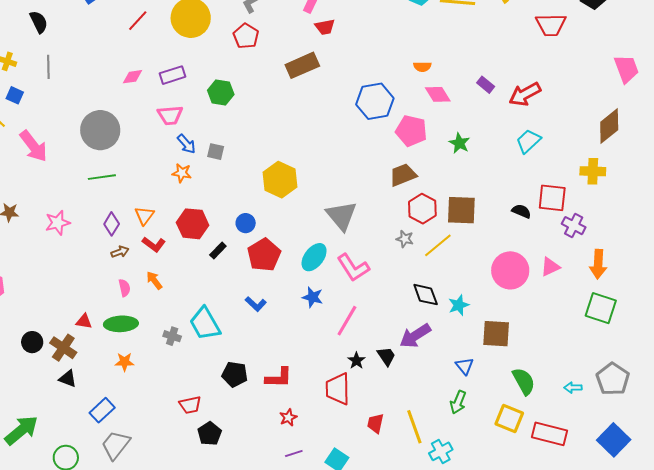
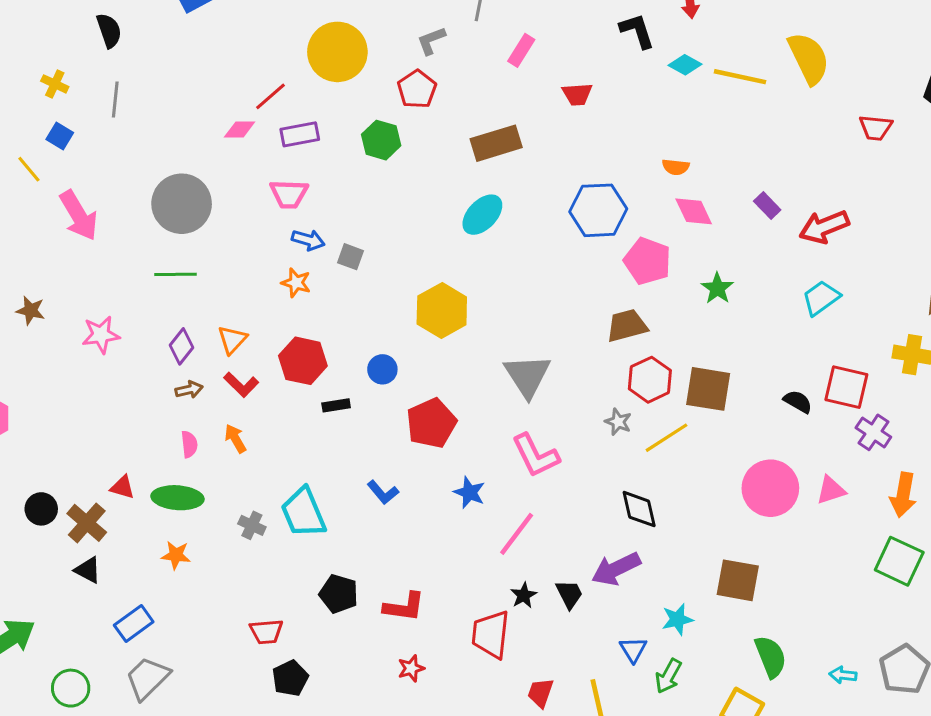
red line: (138, 21) -> (270, 96), moved
red trapezoid: (551, 25) -> (876, 128), size x0.7
red trapezoid: (325, 27) -> (577, 94), moved
green hexagon: (221, 92) -> (381, 140), moved
blue arrow: (186, 144) -> (308, 240), turned -40
black rectangle: (218, 250) -> (336, 405), turned 30
red pentagon: (264, 255) -> (431, 423), moved
cyan ellipse: (314, 257) -> (482, 215), moved
cyan star: (459, 305) -> (677, 619), moved
blue triangle: (465, 366) -> (633, 650), moved

